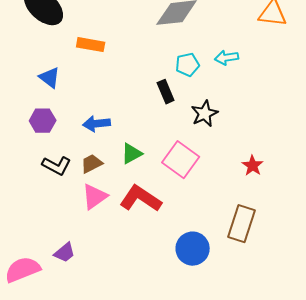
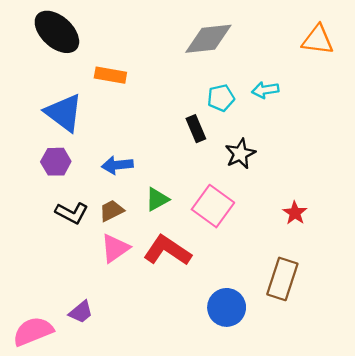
blue triangle: (50, 78) -> (64, 113), size x1.6

